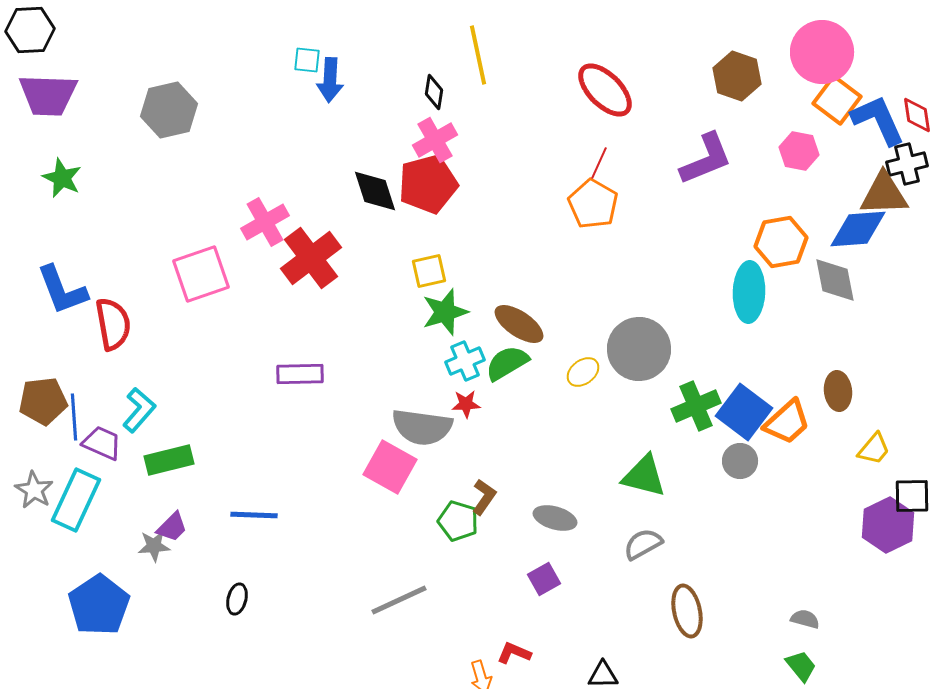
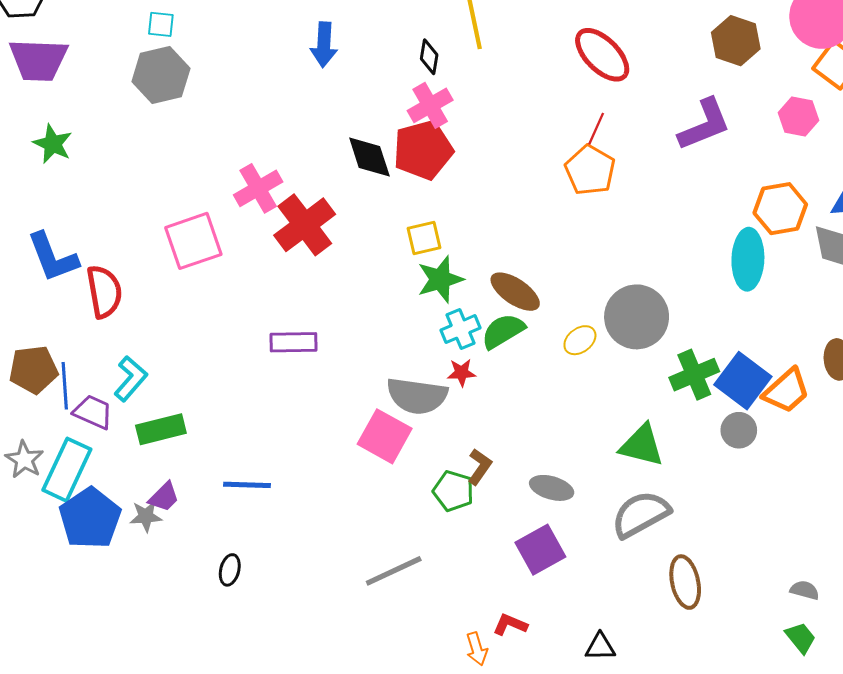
cyan square: (307, 60) -> (161, 24), moved
gray semicircle: (643, 544) -> (641, 514), size x1.5
purple square: (544, 579) -> (540, 550), size x1.5
blue pentagon: (99, 605) -> (90, 518), moved

